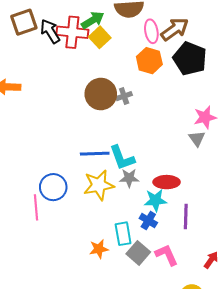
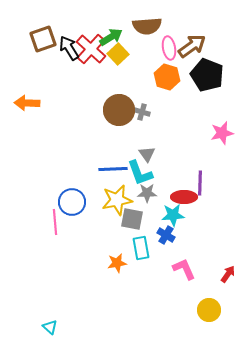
red cross: (72, 32) -> (91, 49), turned 36
gray cross: (124, 96) -> (142, 112), turned 35
gray triangle: (197, 139) -> (147, 154), moved
purple line: (186, 216) -> (200, 183), moved
gray square: (138, 253) -> (132, 219), moved, turned -30

